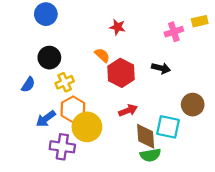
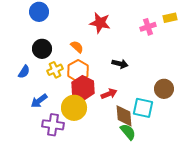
red star: (117, 27) -> (100, 23), size x1.5
orange semicircle: (102, 55) -> (77, 47), moved
black arrow: (161, 68) -> (120, 64), moved
red hexagon: (121, 73) -> (83, 88), moved
orange hexagon: (73, 109) -> (78, 71), moved
green semicircle: (150, 155) -> (128, 132), turned -120

